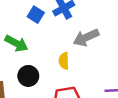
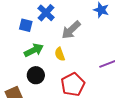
green arrow: (16, 43) -> (34, 50), moved, turned -36

